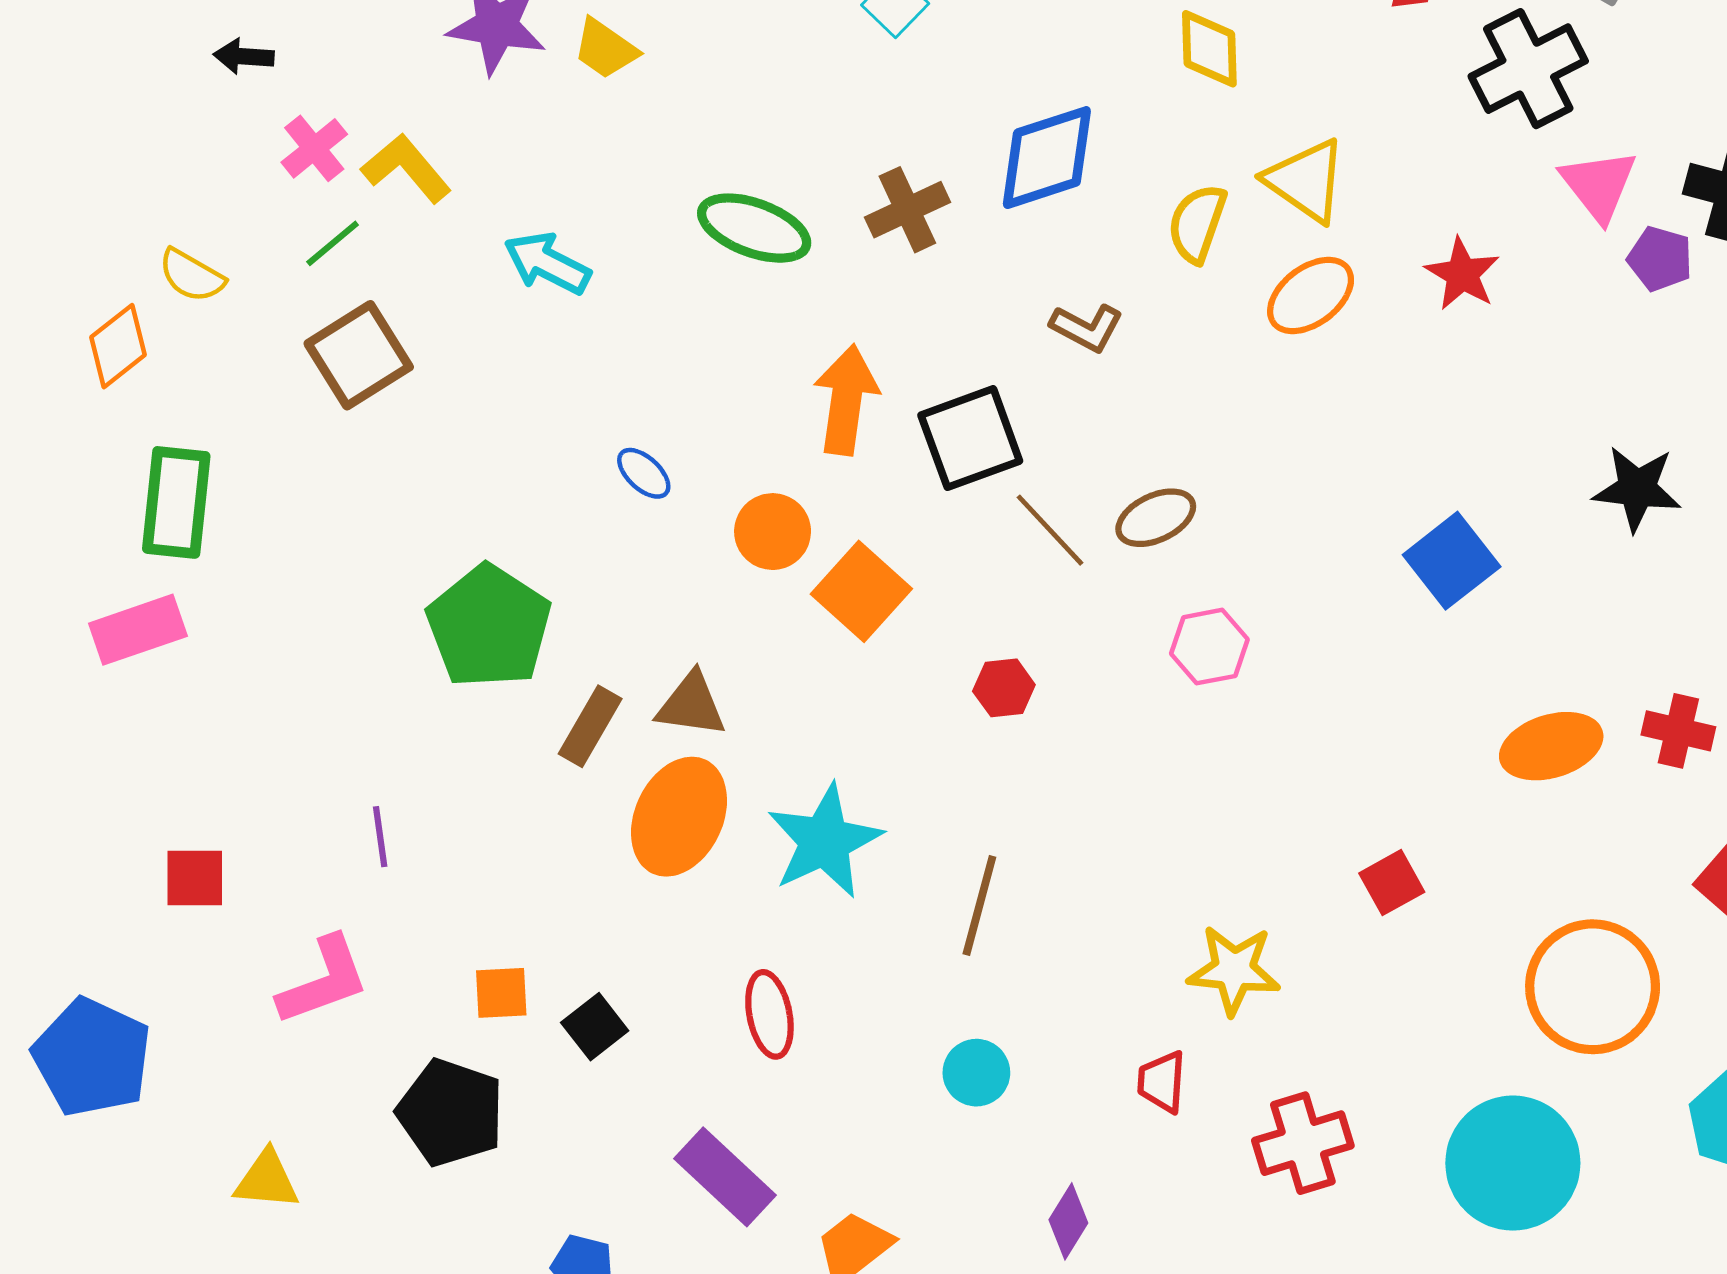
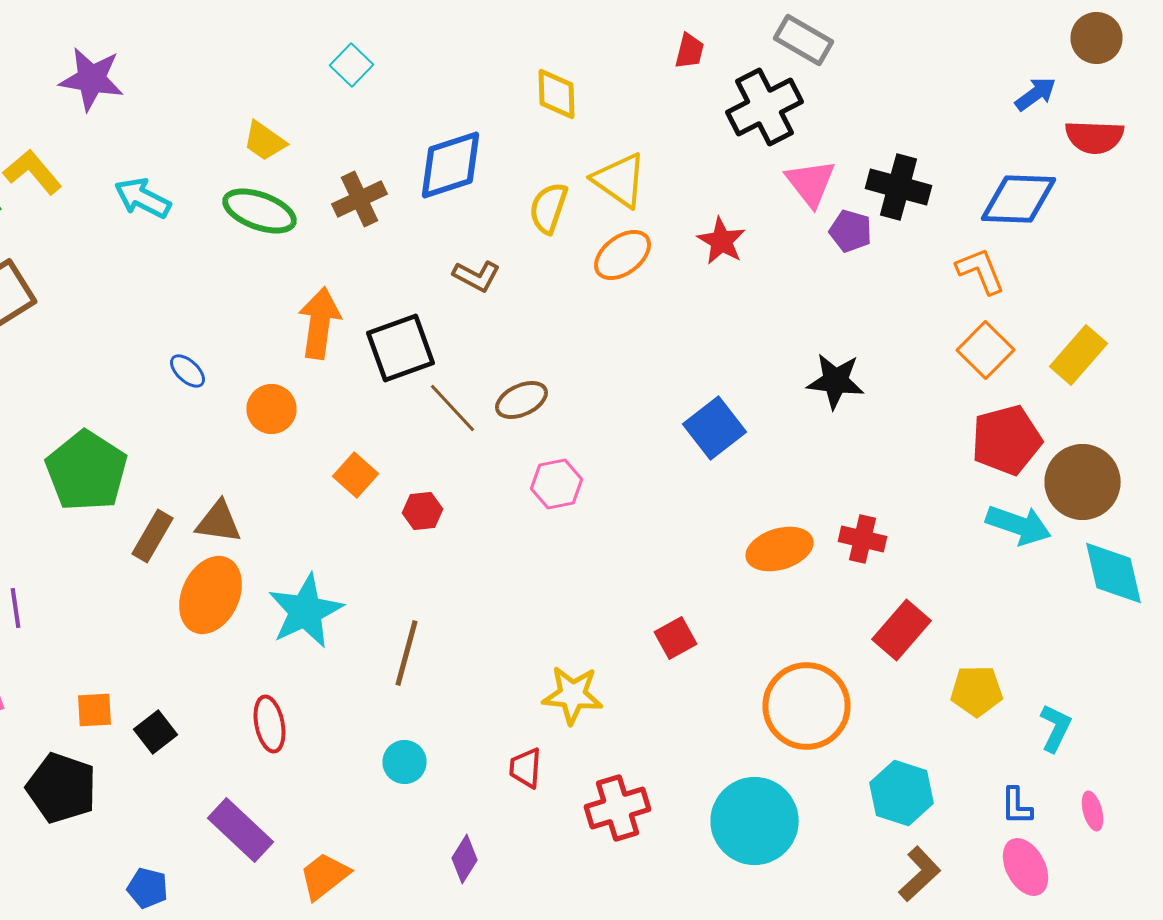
yellow trapezoid: (605, 49) -> (264, 141), moved
cyan arrow: (547, 263) -> (142, 198), moved
orange square: (861, 591) -> (356, 475), moved, size x0.7

